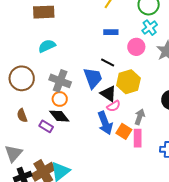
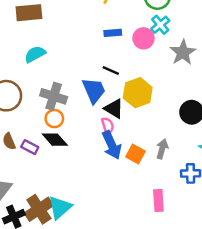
pink circle: (136, 47) -> (143, 38), moved
pink semicircle: (114, 106) -> (108, 126), moved, turned -72
gray arrow: (140, 117) -> (162, 149), moved
purple rectangle: (46, 126) -> (30, 147), moved
pink rectangle: (138, 138) -> (158, 201), moved

